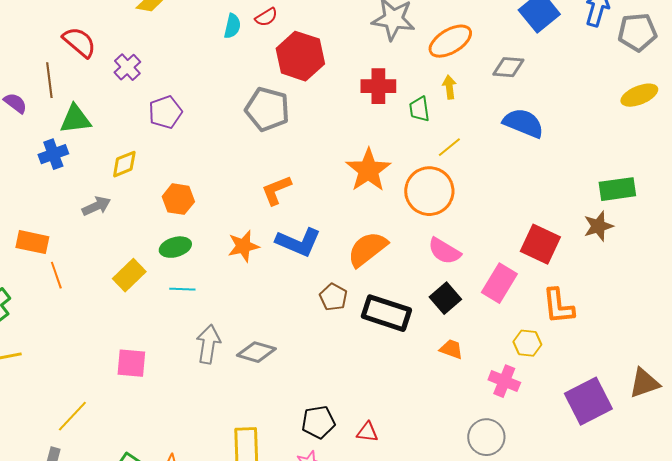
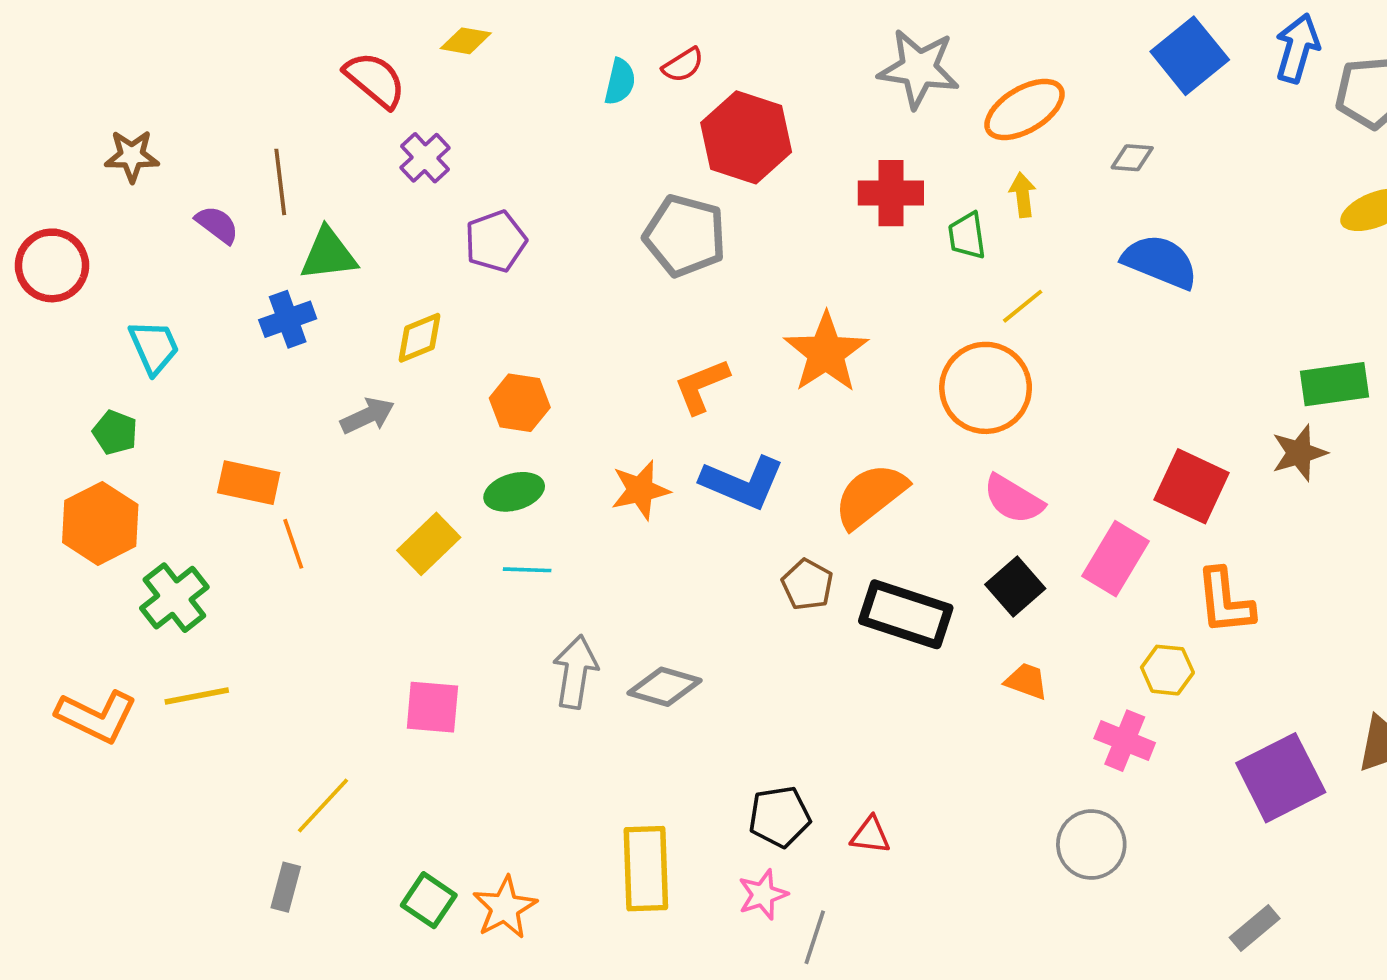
red semicircle: (79, 42) -> (375, 80), moved
gray diamond: (508, 67) -> (1132, 158), size x0.7
orange star: (368, 170) -> (826, 353), moved

